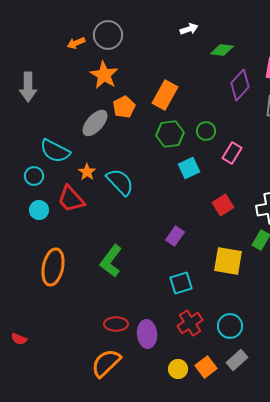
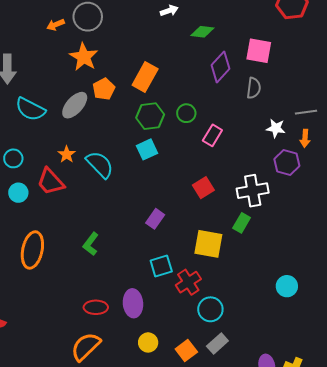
cyan semicircle: (55, 151) -> (30, 109), moved
cyan square: (189, 168) -> (147, 149), moved
green L-shape: (111, 261) -> (91, 244), size x0.7
red cross: (190, 323) -> (188, 282), moved
purple ellipse: (147, 334) -> (133, 303), moved
yellow circle: (178, 369) -> (148, 342), moved

